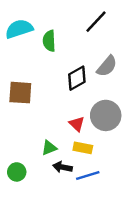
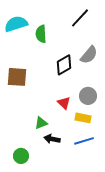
gray circle: (106, 115) -> (88, 96), size x0.7
yellow rectangle: (83, 148) -> (83, 118), moved
green circle: (17, 172) -> (21, 156), moved
blue line: (88, 176) -> (84, 141), moved

